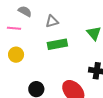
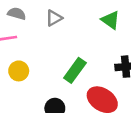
green rectangle: (57, 44) -> (75, 70), moved, turned -30

